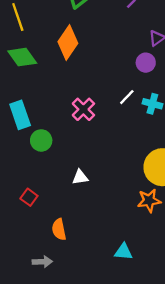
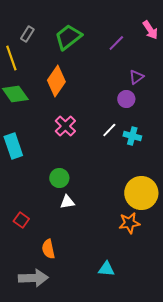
pink cross: (83, 109) -> (65, 126), moved
green circle: (41, 140) -> (59, 178), moved
gray arrow: (42, 262) -> (33, 278), size x1.6

